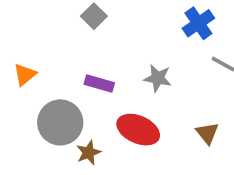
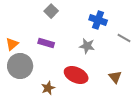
blue cross: (198, 23) -> (98, 20), moved, turned -36
purple rectangle: (99, 83) -> (46, 43), moved
gray circle: (60, 122) -> (20, 66), moved

